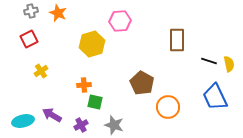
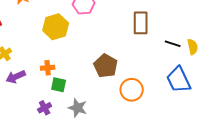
purple arrow: (52, 115) -> (16, 77), moved, turned -54

